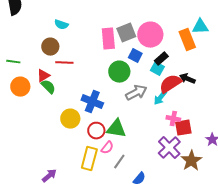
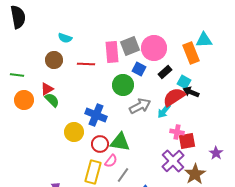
red line: (64, 63) -> (86, 64), moved
cyan square: (157, 69) -> (184, 82), moved

